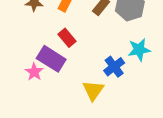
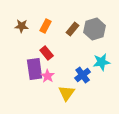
purple rectangle: (51, 59) -> (35, 69), turned 50
pink star: (34, 72) -> (48, 76), moved

